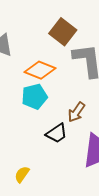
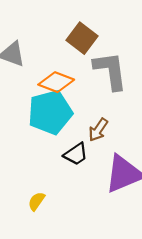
cyan pentagon: (34, 97) -> (50, 112), size x1.5

